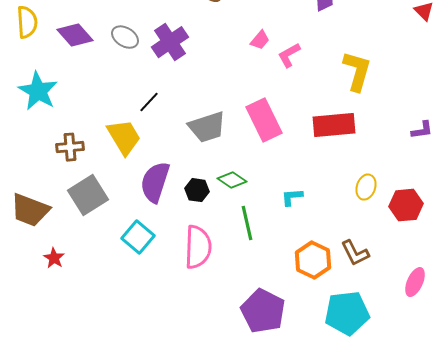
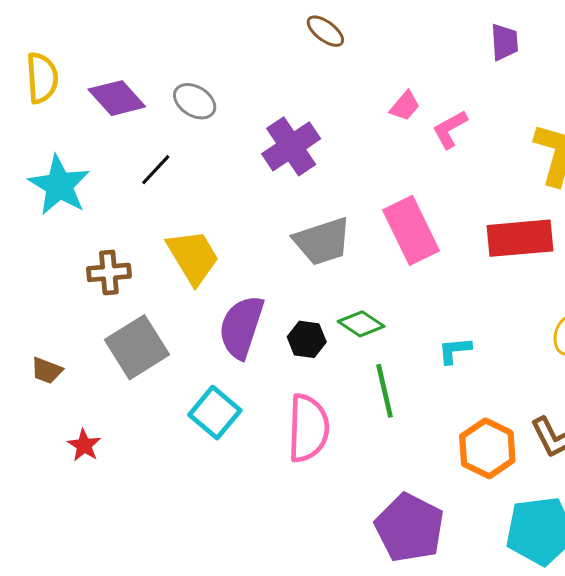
purple cross: (170, 42) -> (291, 146), moved
black line: (149, 102) -> (156, 170), moved
brown trapezoid: (30, 210) -> (47, 371), size x0.5

